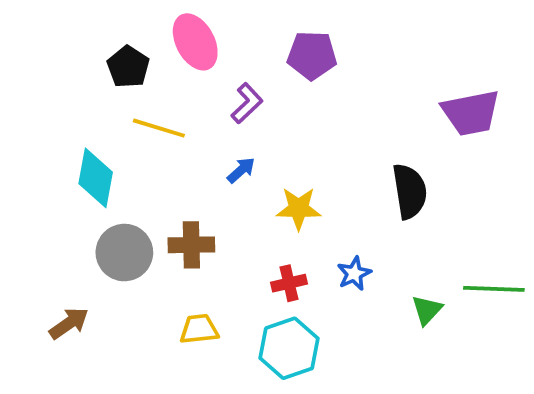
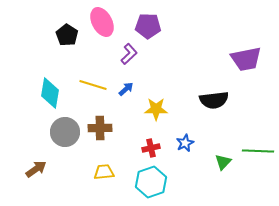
purple pentagon: (312, 55) -> (148, 26), moved
yellow line: (159, 128) -> (93, 85), moved
black semicircle: (410, 191) -> (214, 100), turned 92

